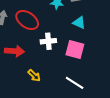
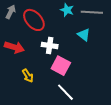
pink square: (75, 50) -> (61, 66), moved

